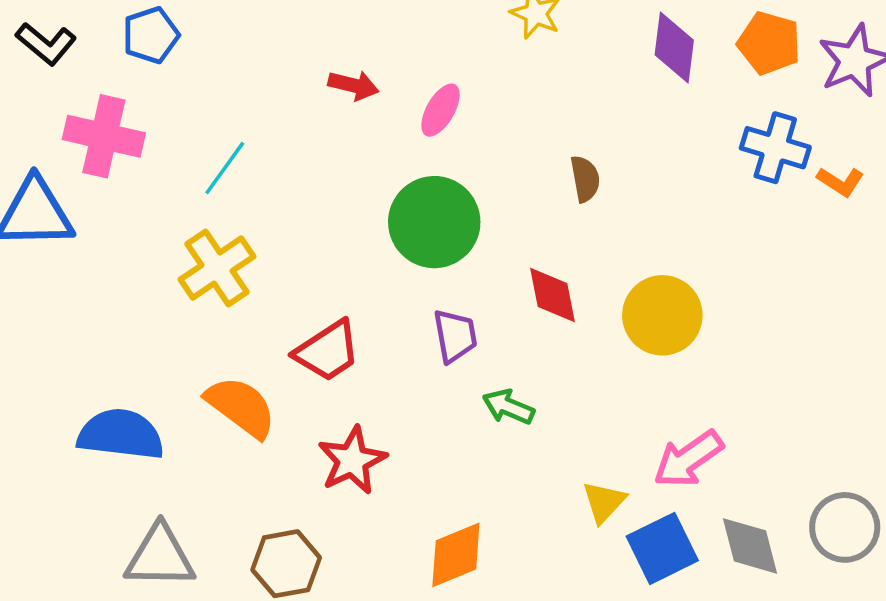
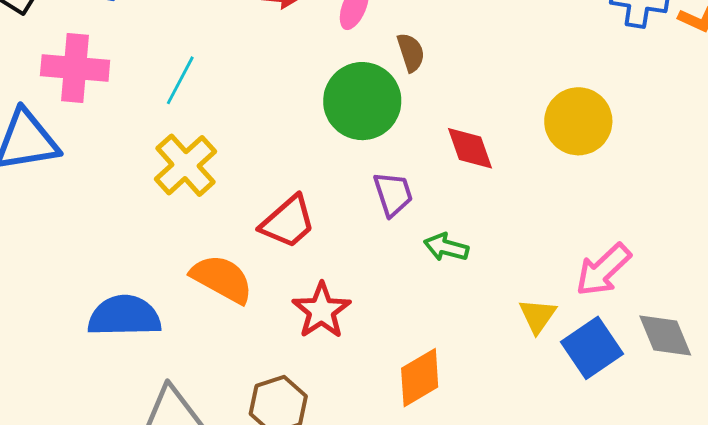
brown semicircle: (585, 179) -> (411, 52), moved
yellow circle: (662, 315) -> (578, 121), moved

